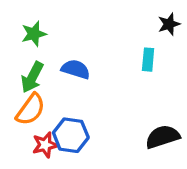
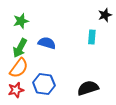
black semicircle: (163, 137) -> (88, 88), moved
red star: (45, 145) -> (16, 90), moved

